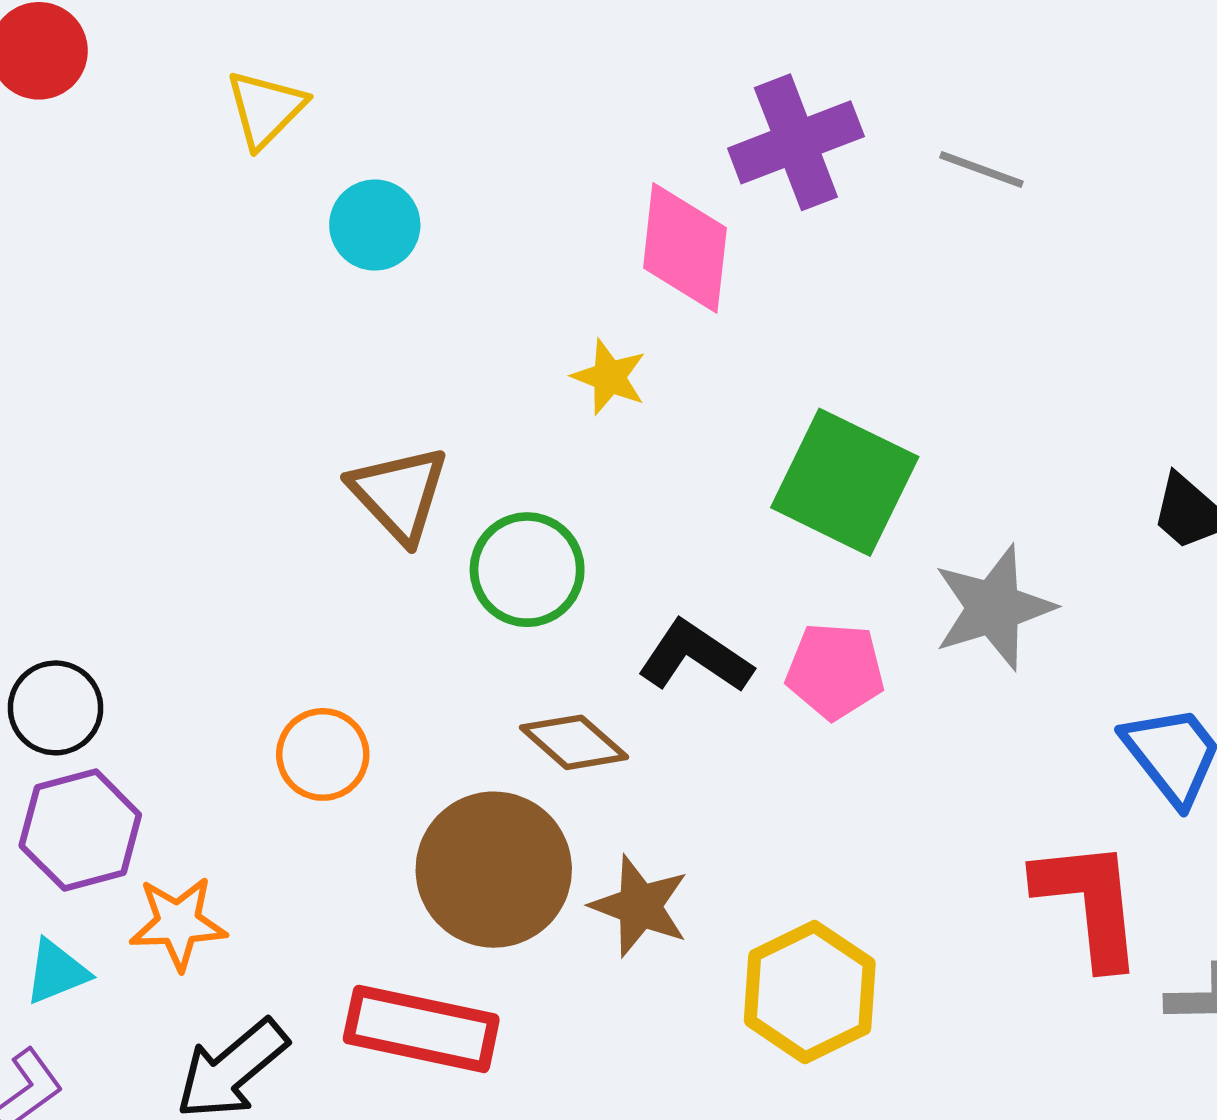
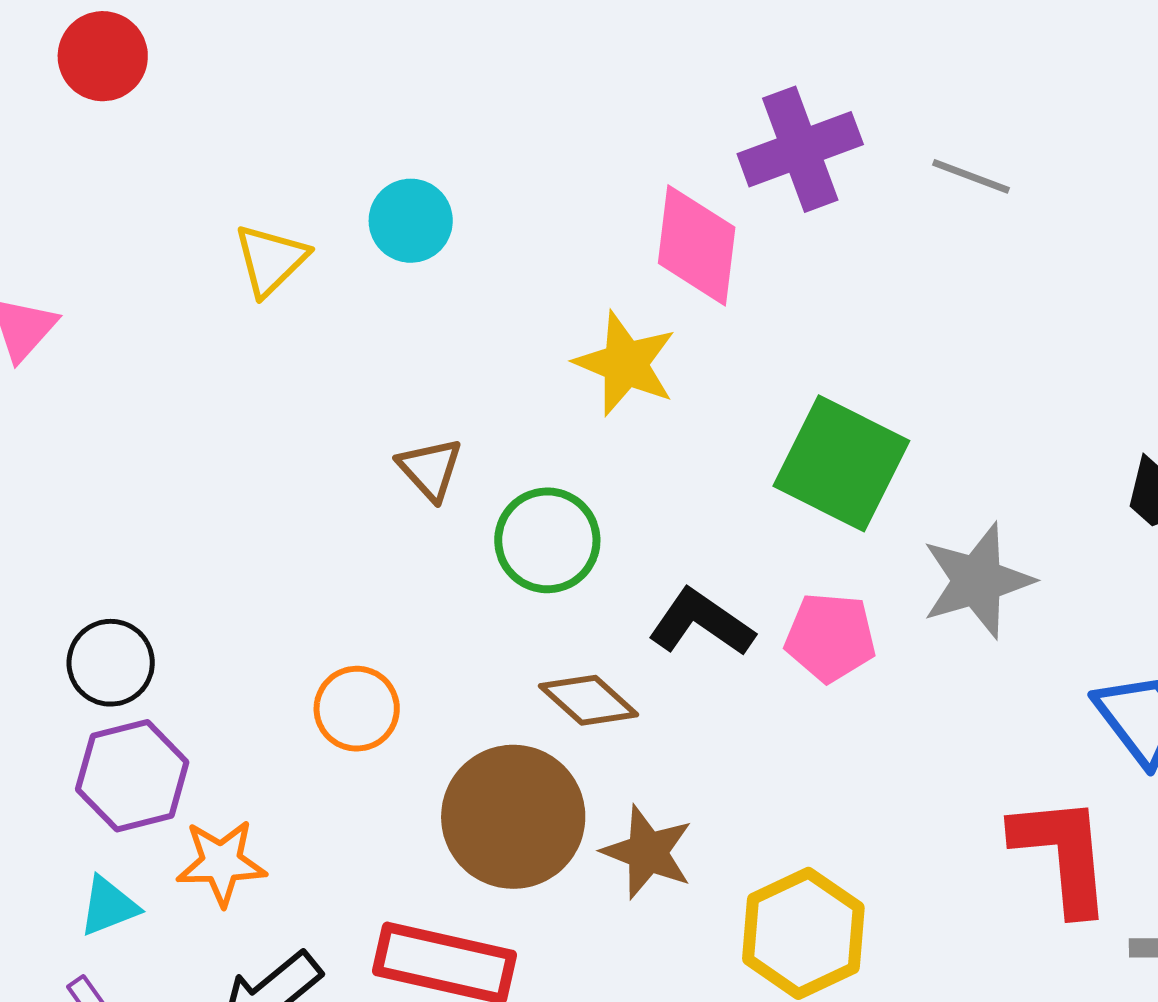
yellow triangle: (266, 109) -> (271, 260), moved
yellow star: (609, 377) -> (625, 364), size x1.5
brown triangle: (399, 494) -> (430, 469), size x0.7

